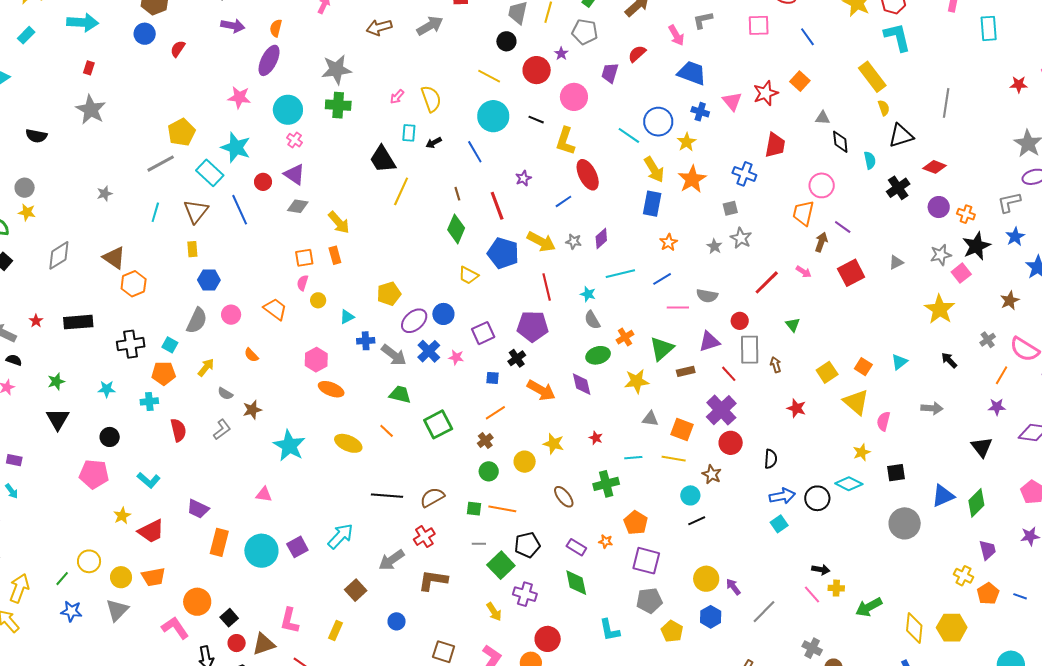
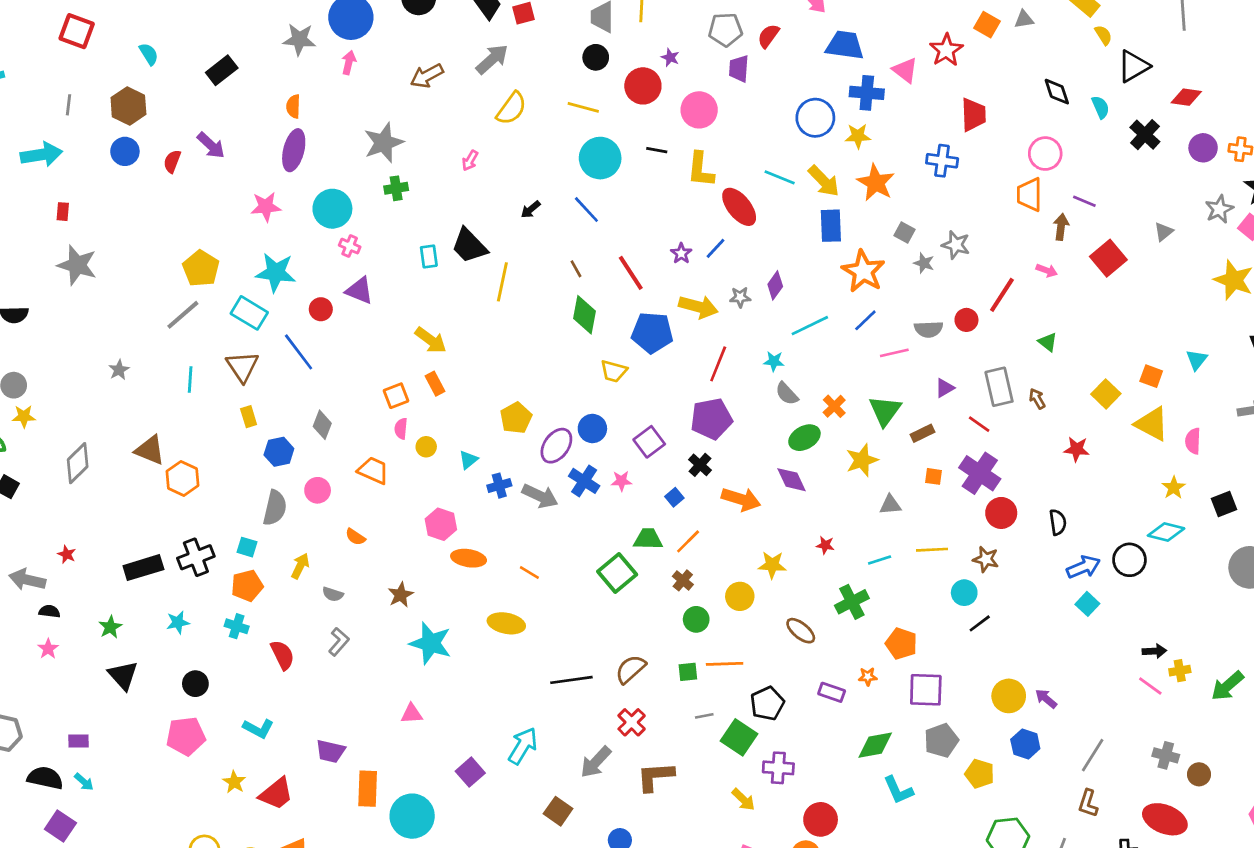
purple arrow: (233, 26) -> (211, 145), moved, turned 45
gray pentagon: (585, 32) -> (725, 30), moved
yellow semicircle: (431, 99) -> (512, 108), moved, turned 68
green cross: (338, 105) -> (396, 188), size x0.7
blue cross: (700, 112) -> (867, 93), size x1.4
gray triangle: (823, 118) -> (1024, 19), moved
cyan rectangle: (409, 133) -> (429, 256), moved
cyan line: (629, 135) -> (780, 177), moved
yellow star: (687, 142) -> (858, 136), turned -30
purple star: (523, 178) -> (681, 253), moved
gray diamond: (298, 206) -> (322, 425), moved, turned -65
gray square: (730, 208) -> (904, 233), moved, turned -35
orange star: (669, 242) -> (863, 271), size x1.8
red line: (547, 287) -> (718, 364), turned 48
red circle: (740, 321) -> (966, 320), moved
black rectangle: (78, 322) -> (143, 568), moved
purple triangle: (709, 342) -> (945, 388), size x0.7
blue square: (493, 378) -> (674, 497), turned -32
green trapezoid: (400, 394) -> (648, 539), moved
cyan cross: (149, 401) -> (237, 626), turned 36
brown star: (252, 410) -> (401, 595), moved
orange square: (682, 430) -> (934, 476), moved, size x0.6
orange line: (387, 431) -> (529, 573), moved
cyan circle: (261, 551) -> (412, 816), moved
green diamond: (576, 583) -> (875, 745), moved, turned -76
gray line: (764, 612) -> (1093, 755), moved

